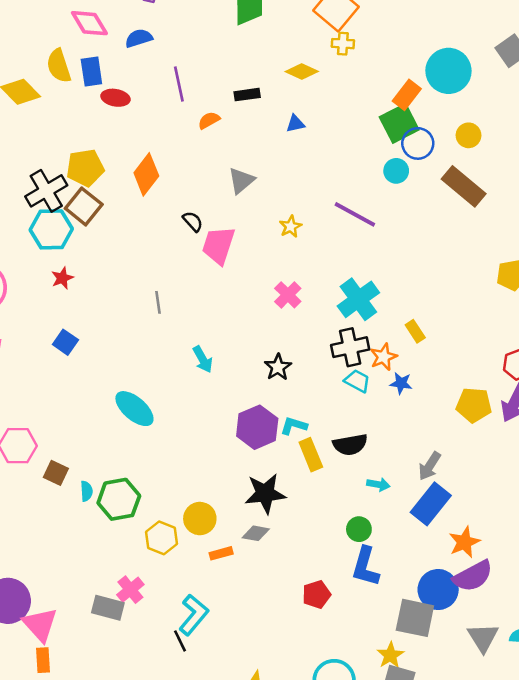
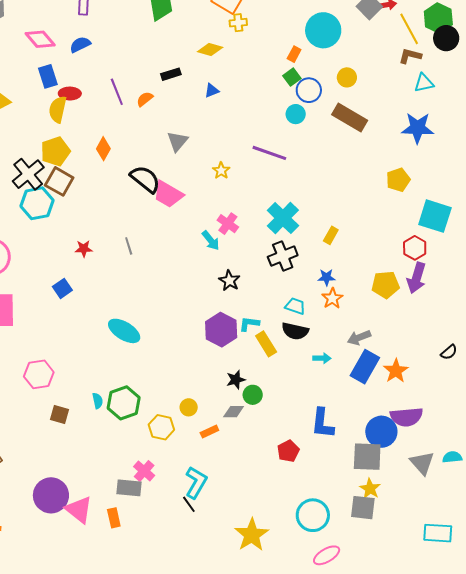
yellow semicircle: (59, 66) -> (58, 109), moved, turned 40
purple line: (179, 84) -> (117, 92), moved
orange rectangle: (407, 95) -> (294, 54), size x0.7
green square: (399, 123) -> (292, 77), size x0.6
orange diamond: (146, 174) -> (103, 149), size x0.7
black semicircle: (193, 221) -> (145, 179), size x1.8
pink trapezoid: (218, 245) -> (168, 194), turned -68
red star: (62, 278) -> (84, 249), moved, turned 30
yellow rectangle: (415, 331) -> (331, 235), turned 72
blue square: (65, 342) -> (62, 288), turned 30
orange star: (384, 357) -> (332, 298), moved
cyan arrow: (203, 359) -> (211, 240), moved
cyan trapezoid: (357, 381) -> (295, 306), moved
black semicircle: (350, 445) -> (295, 331), turned 32
gray arrow: (430, 466) -> (359, 338), turned 45
brown square: (56, 473) -> (60, 414), moved
black star: (265, 493) -> (236, 380), size x0.6
yellow circle: (200, 519) -> (189, 407), size x0.7
green circle: (359, 529) -> (253, 395), moved
orange star: (464, 542) -> (396, 371), moved
purple semicircle: (473, 576) -> (407, 417), turned 32
yellow star: (390, 655) -> (370, 489), moved
orange rectangle: (43, 660) -> (114, 518), moved

